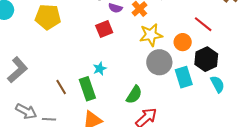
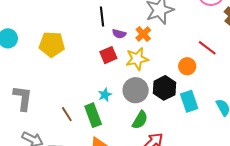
yellow star: (151, 35) -> (137, 59), moved
black hexagon: (206, 59) -> (164, 88), moved
gray circle: (159, 62) -> (136, 90), moved
gray L-shape: (17, 70) -> (23, 98), turned -40

